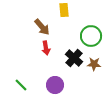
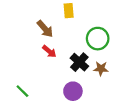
red arrow: (46, 48) -> (49, 51), turned -40
purple circle: (55, 85) -> (73, 91), moved

